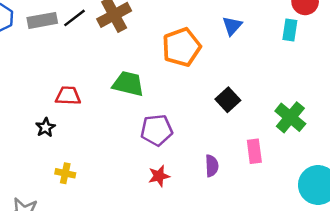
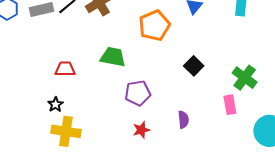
black star: (45, 127) -> (55, 104), moved
pink rectangle: (254, 151) -> (230, 105), moved
yellow cross: (65, 173) -> (66, 131), size x1.8

